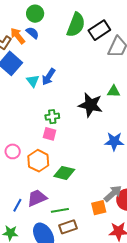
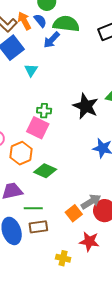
green semicircle: (76, 25) -> (66, 24), moved, turned -115
blue arrow: (49, 77) -> (52, 40), moved
pink square: (50, 134) -> (38, 128), size x1.5
orange square: (99, 208) -> (74, 213), turned -35

